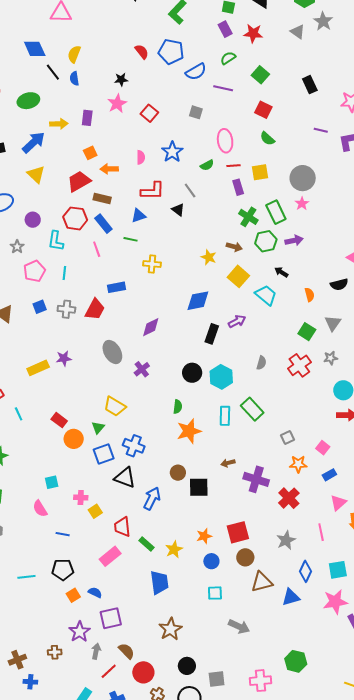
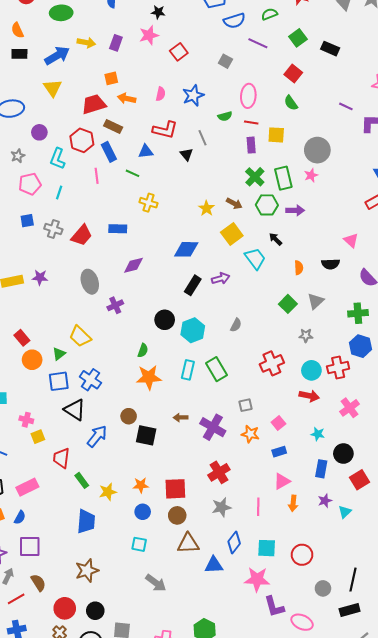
black rectangle: (310, 85) -> (330, 49), moved, turned -54
blue rectangle: (116, 287) -> (118, 229), moved
red cross: (299, 365) -> (272, 363), moved
purple cross: (256, 479) -> (213, 427), moved
red cross: (289, 498) -> (219, 472), moved
pink rectangle: (110, 556) -> (27, 487), moved
blue semicircle: (95, 592) -> (20, 517), turned 80
red circle: (143, 672) -> (65, 608), moved

